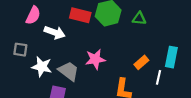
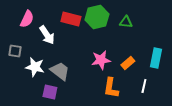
white arrow: (55, 32) -> (47, 35), turned 36
pink star: (95, 59) -> (101, 60), moved
white line: (159, 77) -> (144, 86), moved

